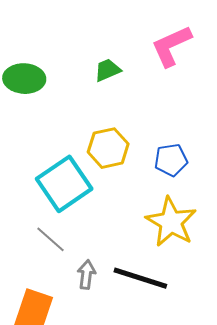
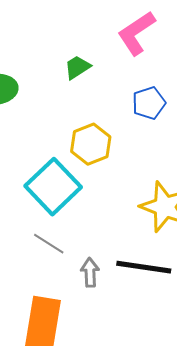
blue pentagon: (171, 160) -> (149, 103), moved

